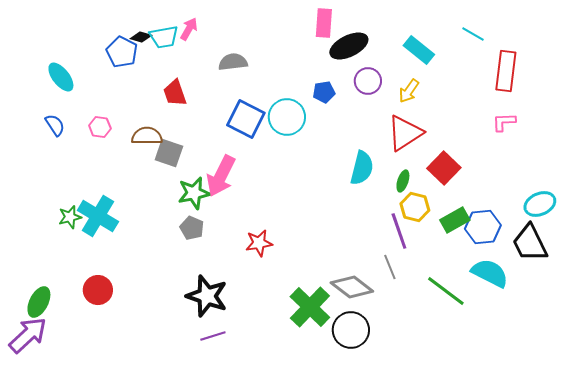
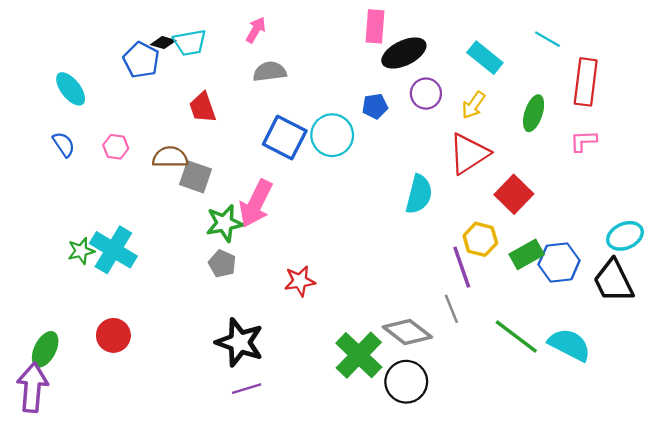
pink arrow: (189, 29) -> (256, 30), moved
green ellipse: (403, 181) -> (534, 113), moved, size x1.4
cyan semicircle: (490, 273) -> (569, 345), moved
purple arrow: (28, 335) -> (32, 388), turned -42

